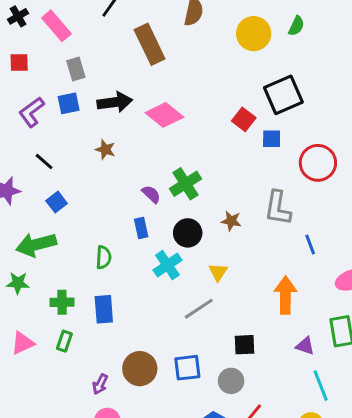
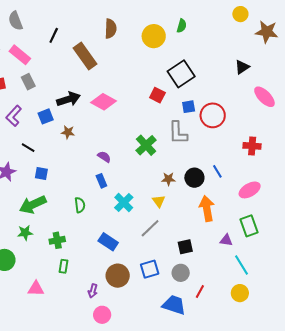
gray rectangle: (76, 69) -> (28, 82), moved
blue square: (69, 103) -> (46, 116), moved
blue square: (272, 139) -> (189, 107), moved
green cross: (186, 184) -> (146, 145), moved
blue square: (57, 202) -> (41, 174), turned -32
gray L-shape: (278, 208) -> (178, 133), moved
brown star: (231, 221) -> (168, 179), moved
black circle: (188, 233) -> (194, 178), moved
blue rectangle: (104, 309) -> (108, 242), moved, turned -42
pink triangle: (23, 343) -> (36, 289), moved, turned 36

